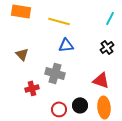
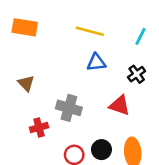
yellow line: (59, 21) -> (90, 31), moved
blue triangle: (66, 45) -> (96, 62), moved
red triangle: (101, 80) -> (120, 105), moved

